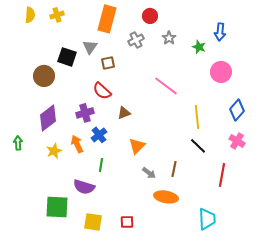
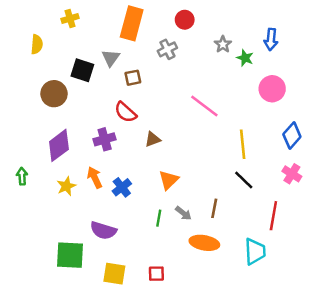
yellow semicircle: (30, 15) -> (37, 44), moved
gray star: (169, 38) -> (223, 44), moved
blue cross: (99, 135) -> (122, 187), moved
green line: (101, 165) -> (159, 218), moved
cyan trapezoid: (207, 219) -> (255, 251), moved

